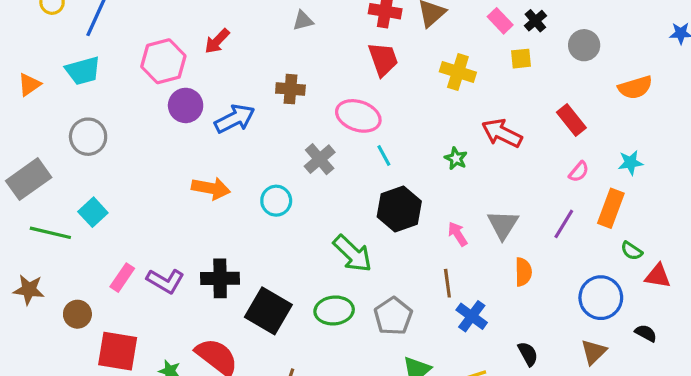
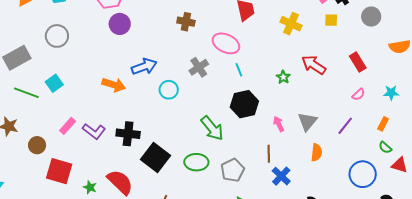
blue arrow: (235, 119) -> (144, 66), moved
orange arrow: (211, 188) -> (114, 85), moved
orange rectangle: (611, 208) -> (383, 124), moved, size x0.6

